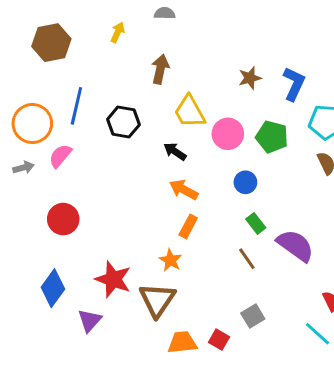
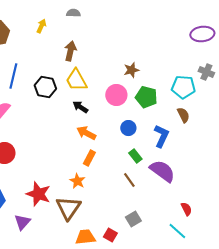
brown star: (250, 78) -> (131, 70), moved
blue L-shape: (294, 84) -> (161, 136), moved
yellow trapezoid: (190, 112) -> (76, 80), moved

